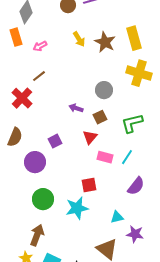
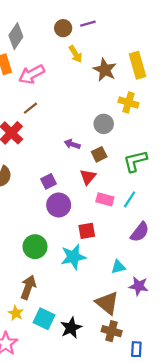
yellow arrow: (79, 39) -> (76, 54), moved
pink arrow: (40, 46) -> (32, 74), size x1.6
yellow cross: (139, 73) -> (128, 102), moved, size x0.7
purple circle: (35, 162) -> (59, 205), moved

